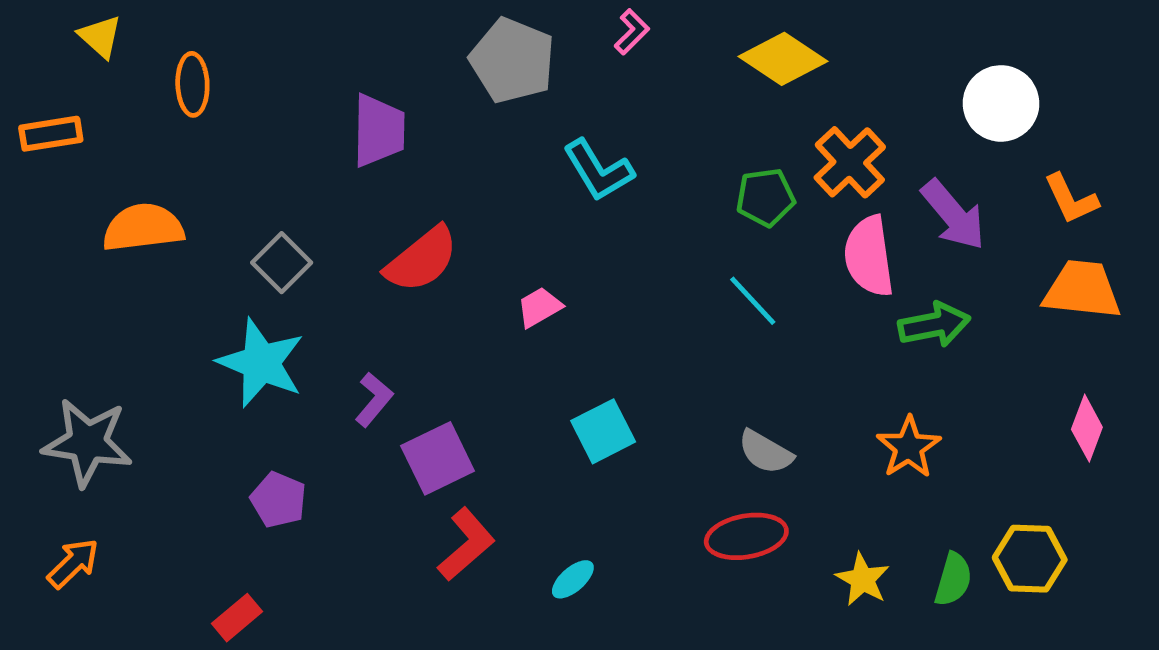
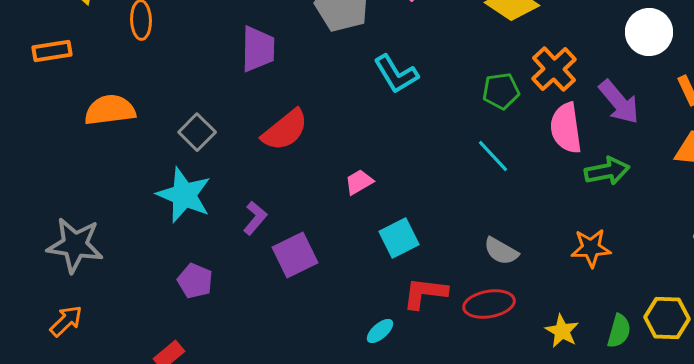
pink trapezoid: (539, 307) -> (359, 182), moved
orange star: (909, 447) -> (591, 248), turned 30
red L-shape: (466, 544) -> (425, 293), moved, turned -132

